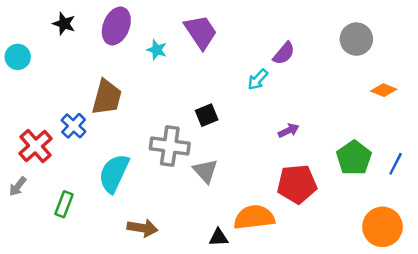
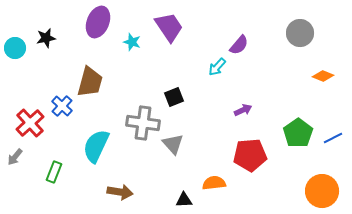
black star: (64, 24) -> (46, 38), moved, turned -30
blue line: (396, 164) -> (333, 138), turned 36
orange semicircle: (254, 217) -> (214, 183), size x0.7

